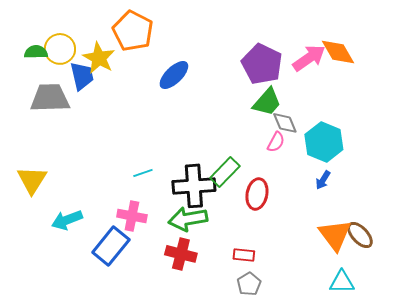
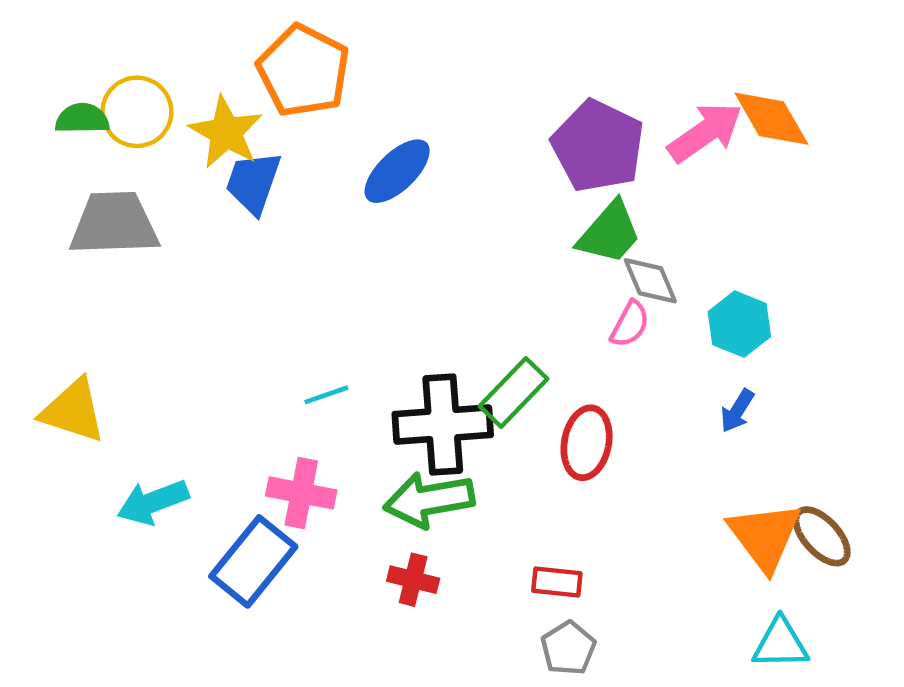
blue trapezoid: (82, 76) -> (253, 183), moved, turned -148
cyan hexagon: (324, 142) -> (739, 324), size x0.7
yellow triangle: (32, 180) -> (73, 411), turned -44
red cross: (181, 254) -> (413, 580), size x0.7

